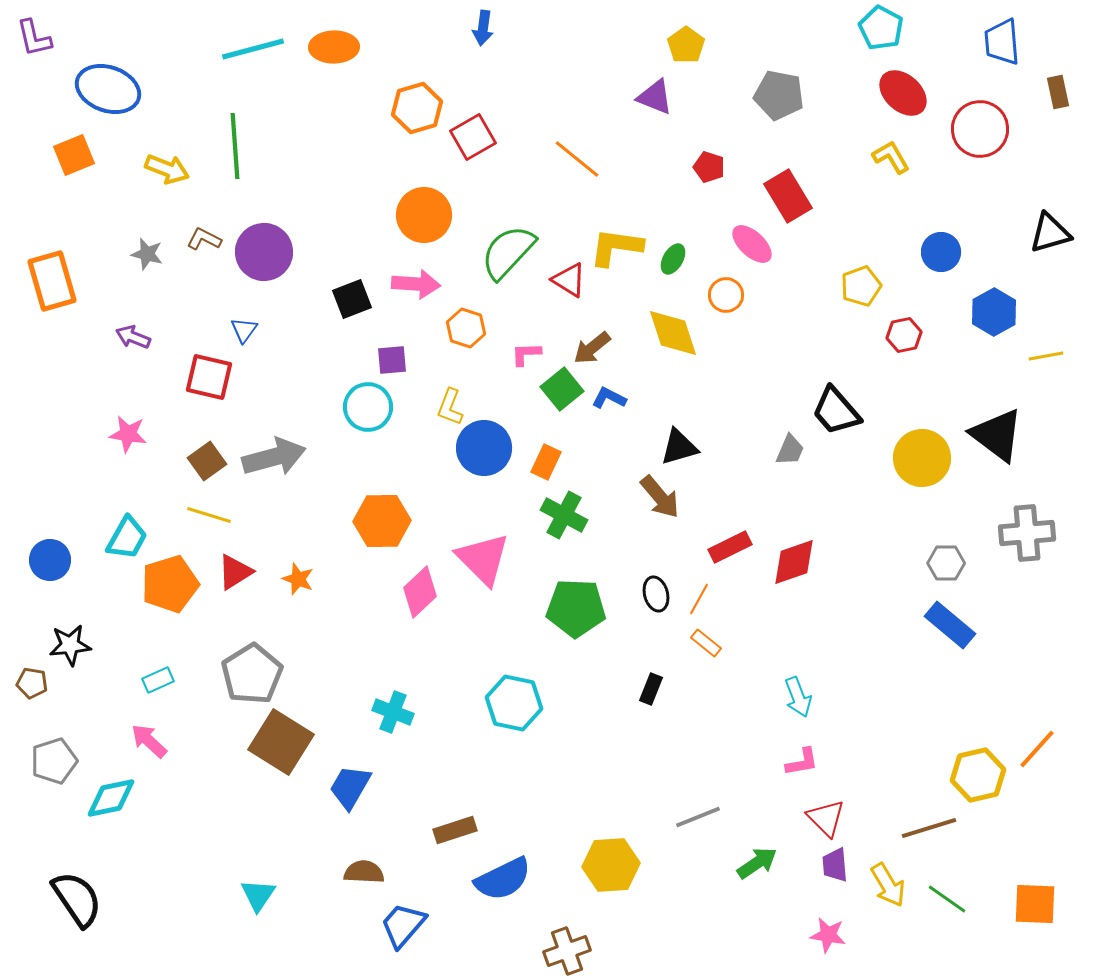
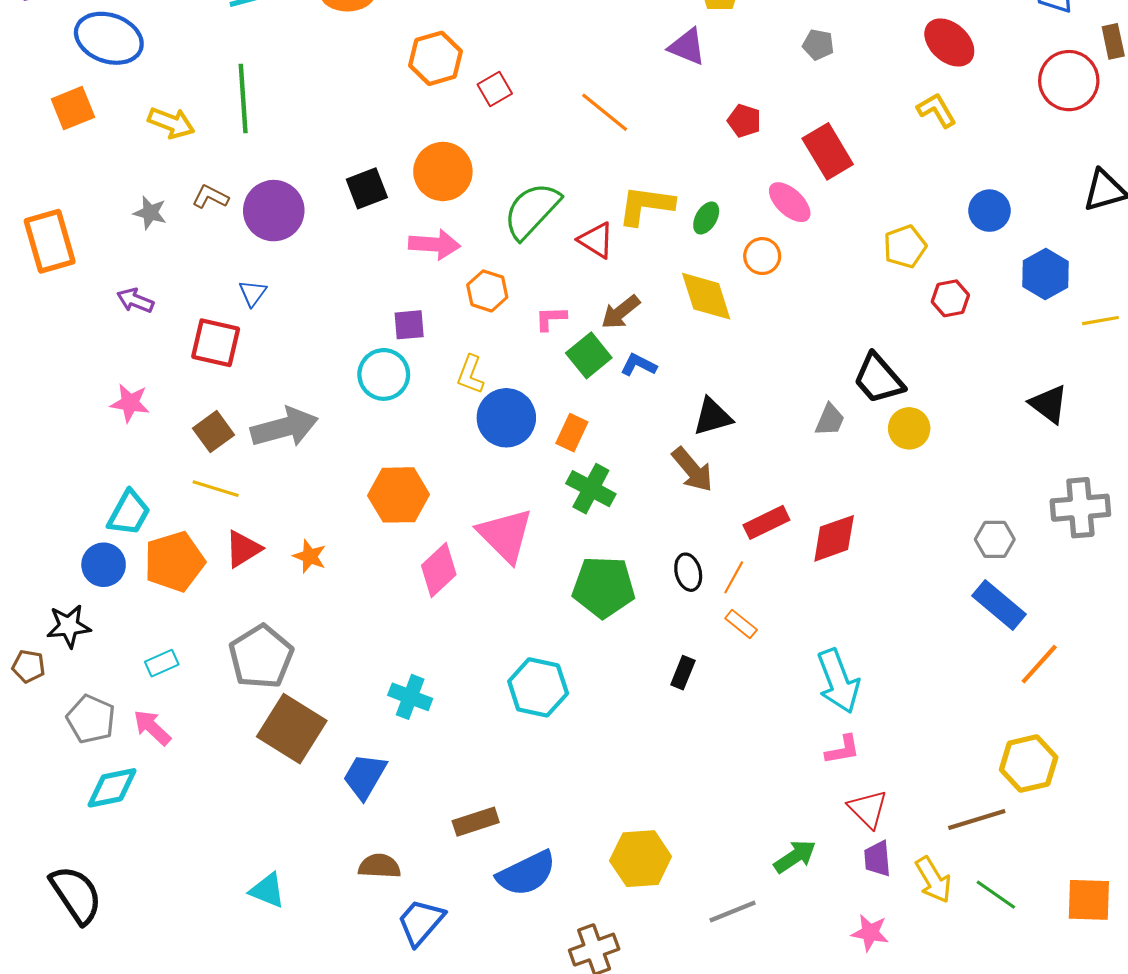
gray pentagon: (779, 95) -> (818, 45), size x0.6
red circle: (980, 129) -> (1069, 81), moved
red square: (473, 137) -> (495, 89), size x0.7
black square: (352, 299) -> (367, 188), moved
black triangle: (997, 435) -> (1049, 404), size x0.7
yellow circle: (922, 458) -> (909, 428), moved, size x0.7
blue circle: (50, 560) -> (104, 565), moved
cyan arrow: (798, 697) -> (838, 681), size x1.5
orange line: (1037, 749) -> (1039, 664), moved
gray pentagon: (54, 761) -> (91, 719), moved, turned -30
gray line: (698, 817) -> (733, 912), moved
cyan triangle: (258, 895) -> (267, 890), turned -42

